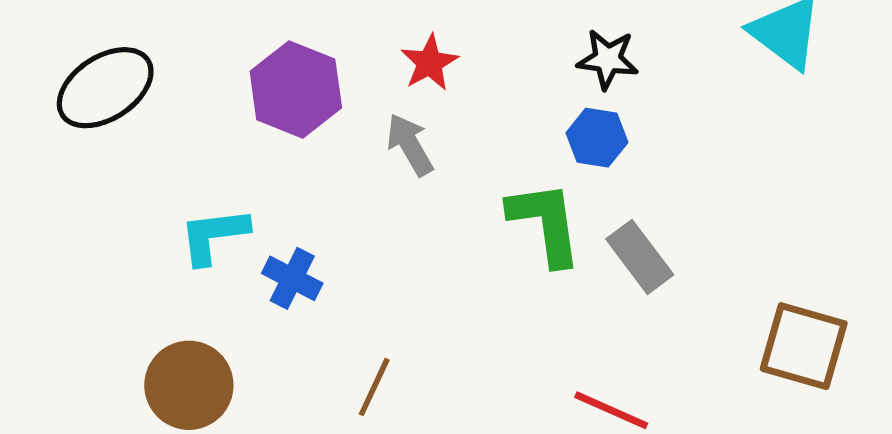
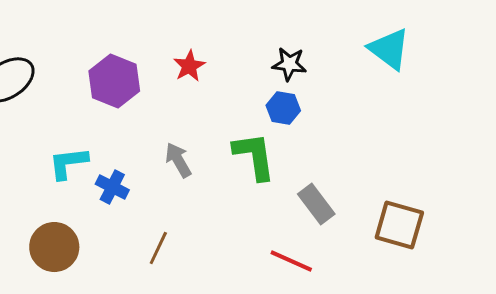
gray arrow: (410, 145) -> (178, 160), moved
gray rectangle: (640, 257) -> (316, 204), moved

